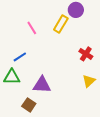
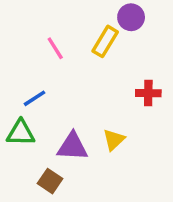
red cross: (86, 54) -> (148, 93), turned -32
yellow triangle: (89, 81) -> (114, 140), moved

